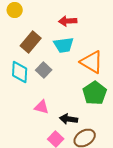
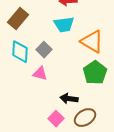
brown rectangle: (31, 42) -> (18, 19), moved
pink triangle: (42, 107) -> (40, 74), moved

